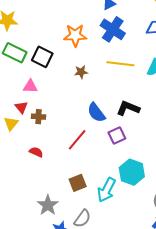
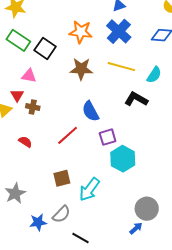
brown star: (81, 72) -> (81, 69), size x1.6
black L-shape: (128, 108) -> (136, 99), moved
cyan hexagon: (132, 172) -> (123, 159), moved
gray star: (48, 205) -> (15, 193), moved

